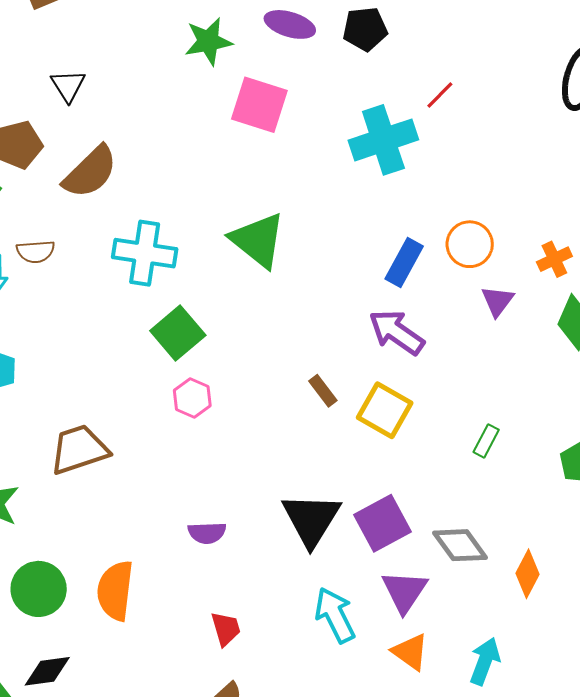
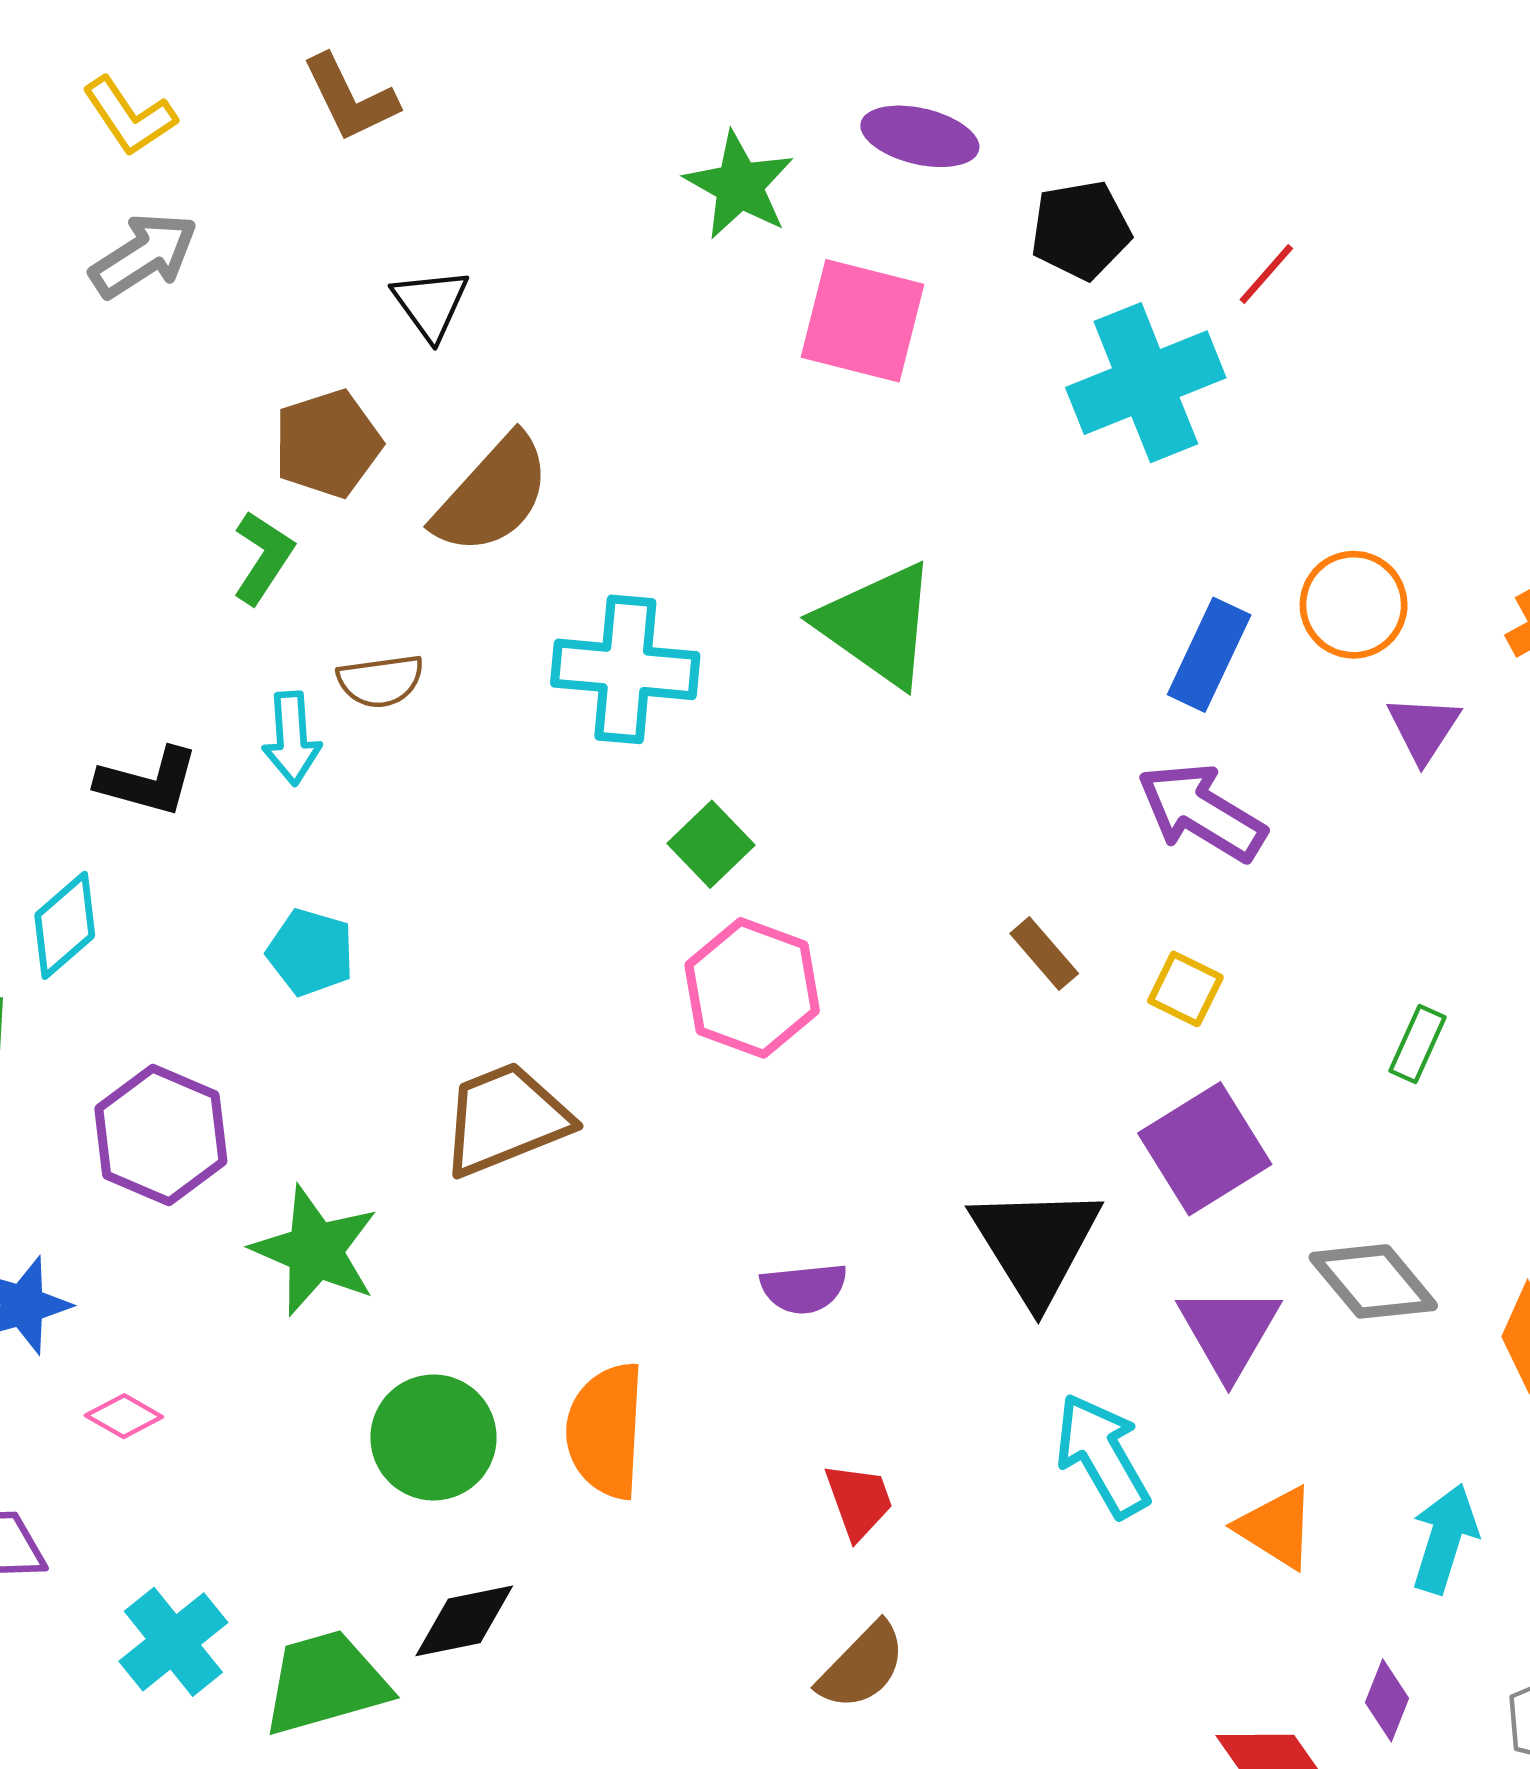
black pentagon: (365, 29) -> (1081, 230), moved
green star: (208, 41) -> (739, 185), turned -30
green square: (178, 333) -> (711, 844), size x0.7
pink hexagon: (192, 398) -> (752, 988), size x1.5
yellow square: (385, 410) -> (1185, 989), size x0.6
purple square: (382, 523) -> (1205, 1149), moved
purple triangle: (404, 591) -> (1229, 1332), moved

